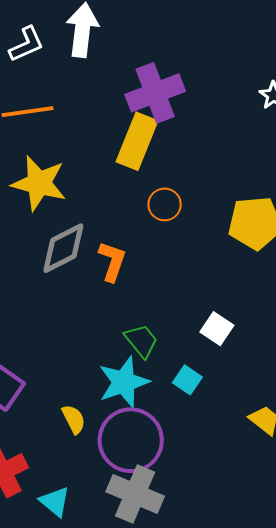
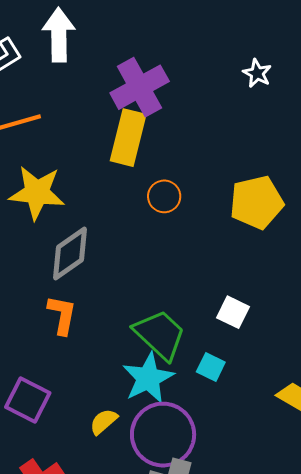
orange L-shape: (112, 261) -> (62, 315), moved
green trapezoid: (141, 341) -> (160, 335), size x1.5
yellow semicircle: (74, 419) -> (104, 422), turned -96

